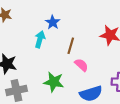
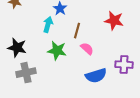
green star: (54, 82) -> (57, 51), moved

